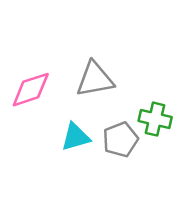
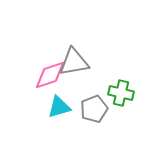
pink diamond: (31, 90) -> (50, 75), moved

